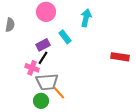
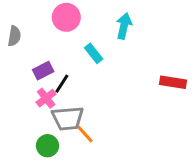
purple rectangle: (43, 45) -> (43, 71), moved
pink cross: (32, 68) -> (46, 98), turned 32
green circle: (41, 101) -> (48, 146), moved

